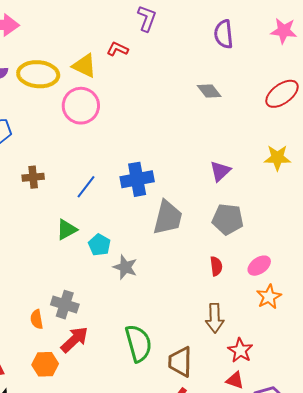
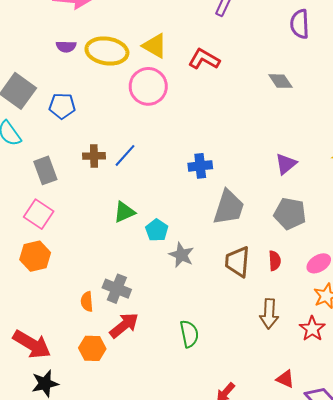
red L-shape: (117, 49) -> (204, 59), moved, size x1.4
blue cross: (137, 179) -> (200, 166), size x0.7
blue line: (86, 187) -> (125, 155), moved
green semicircle: (138, 343) -> (189, 334), size x0.7
red star: (240, 350) -> (312, 329), moved
brown trapezoid: (180, 362) -> (238, 262), moved

